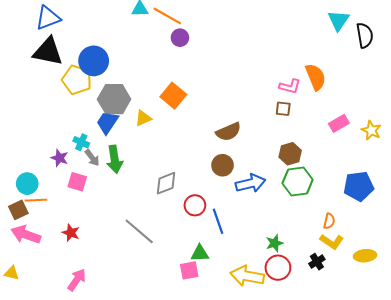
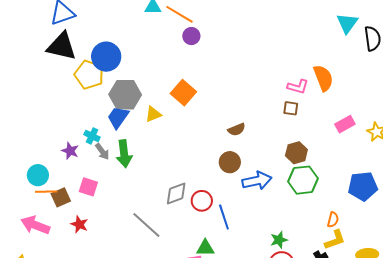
brown semicircle: (228, 132) -> (237, 130), size x0.7
pink square: (77, 182) -> (88, 187), moved
gray diamond: (166, 183) -> (176, 193), moved
brown square: (18, 210) -> (61, 197), moved
yellow L-shape: (332, 242) -> (335, 240), turned -55

